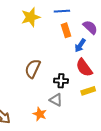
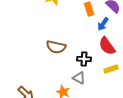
brown semicircle: (33, 69) -> (56, 47), turned -102

